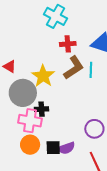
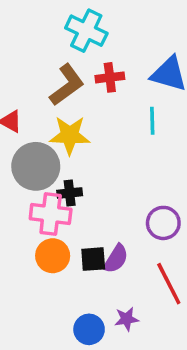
brown L-shape: (74, 68) -> (67, 85), moved
yellow star: (43, 76) -> (70, 135), turned -30
purple semicircle: (66, 148) -> (116, 259), turned -36

